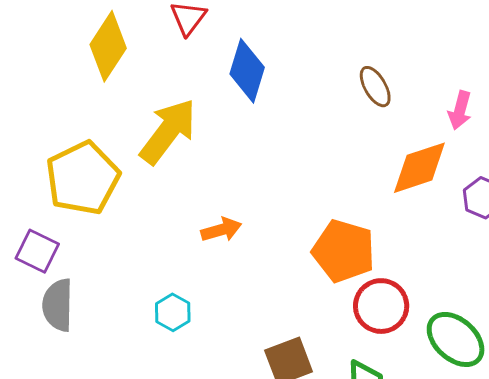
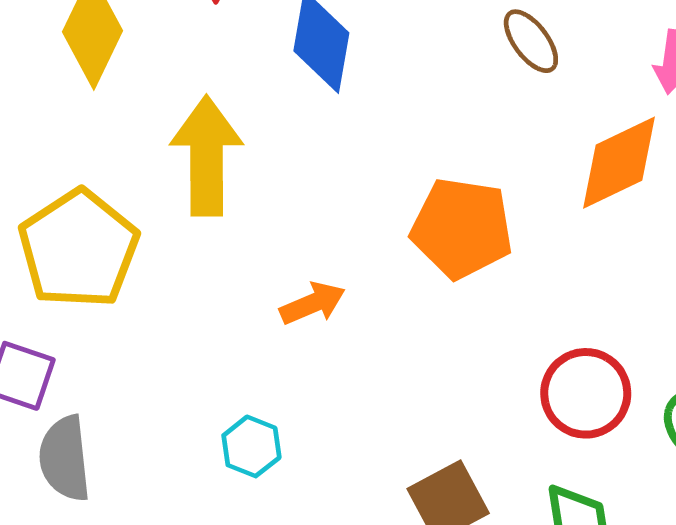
yellow arrow: (168, 131) -> (207, 156), turned -30
orange pentagon: (344, 251) -> (462, 228), moved

